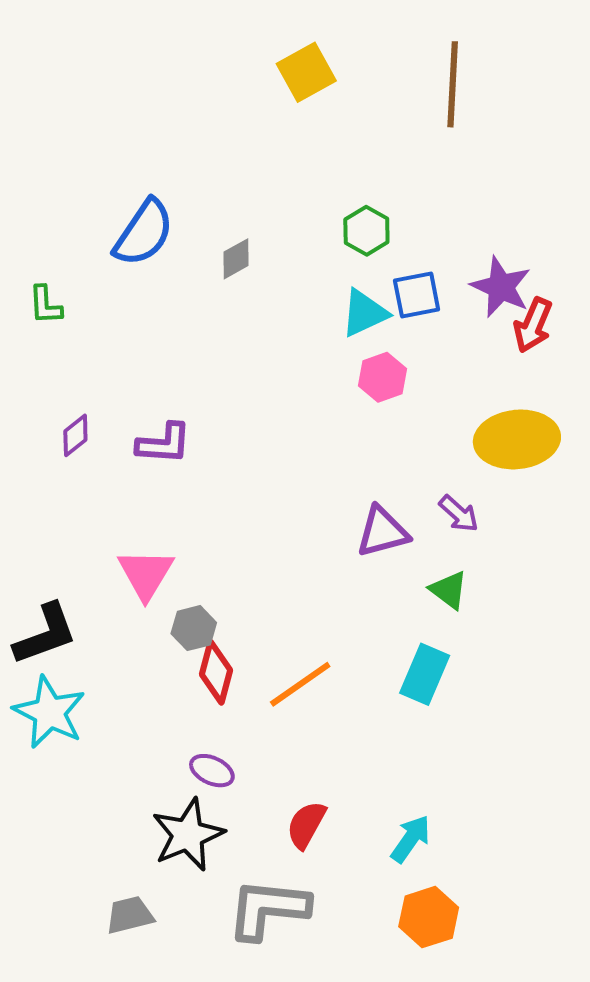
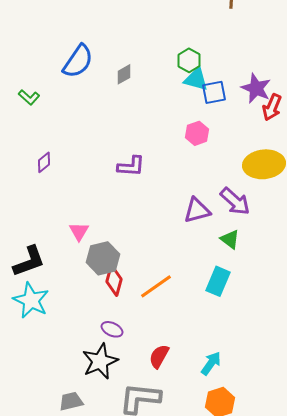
green L-shape: (45, 305) -> (29, 97), turned -45
cyan triangle: (364, 313) -> (196, 79), moved, turned 40
purple L-shape: (164, 443) -> (131, 166), moved
purple arrow: (459, 514) -> (235, 201), size x1.5
pink triangle: (146, 574) -> (79, 231), size x0.7
gray hexagon: (194, 628) -> (103, 258), size x1.5

